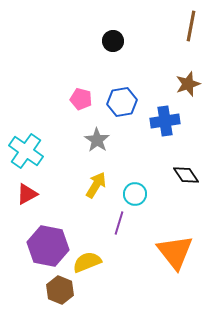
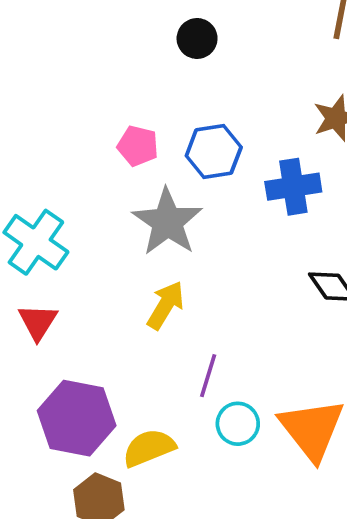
gray star: (97, 140) -> (167, 222), size x1.5
red triangle: (27, 194) -> (38, 322), turned -30
cyan circle: (135, 194) -> (238, 424), moved

